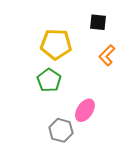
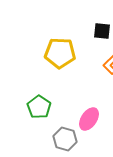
green pentagon: (49, 80) -> (39, 107), moved

